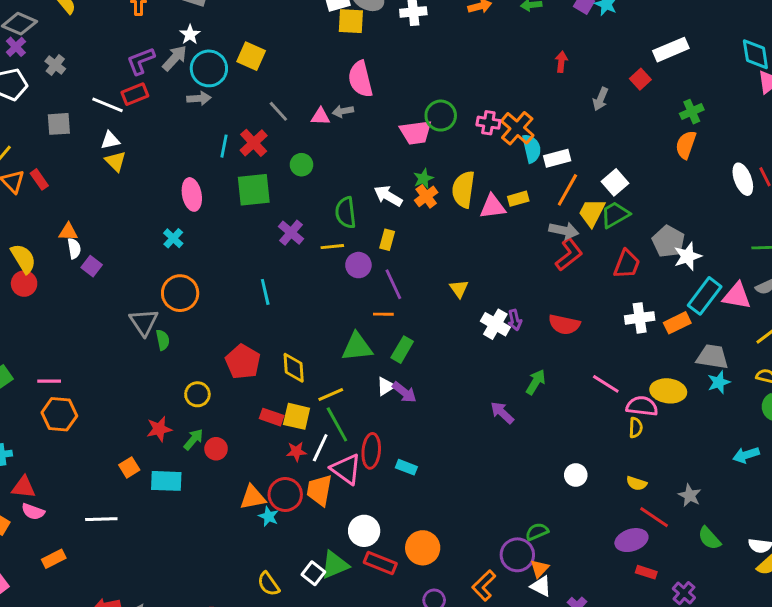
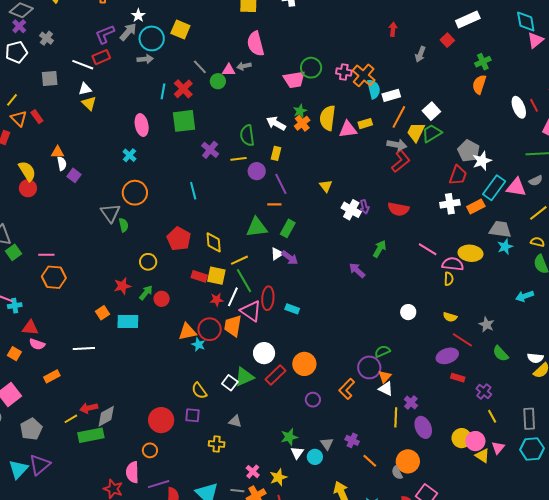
green circle: (301, 165) -> (218, 81), moved
red trapezoid: (627, 264) -> (458, 175), moved
red rectangle: (380, 563) -> (276, 375), turned -65

